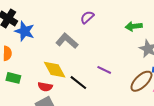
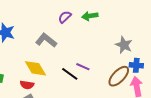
green arrow: (134, 26) -> (90, 16), moved
black line: (78, 83) -> (70, 74), moved

